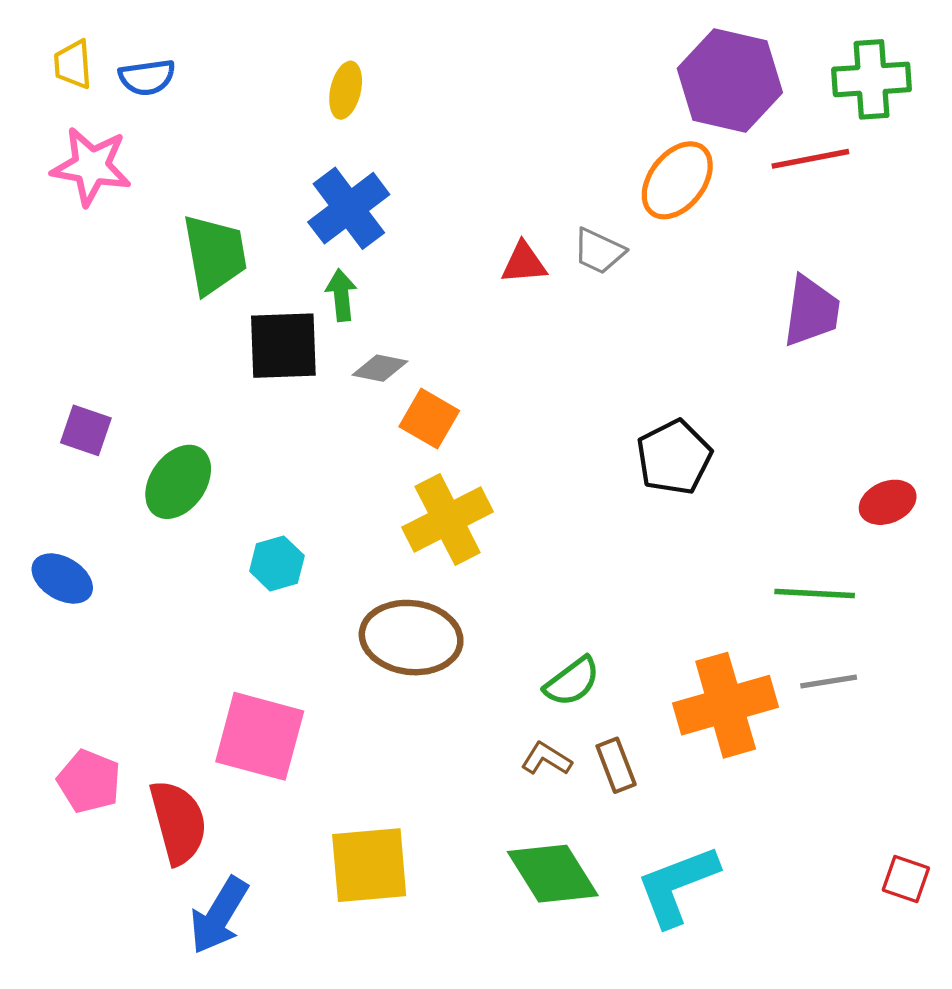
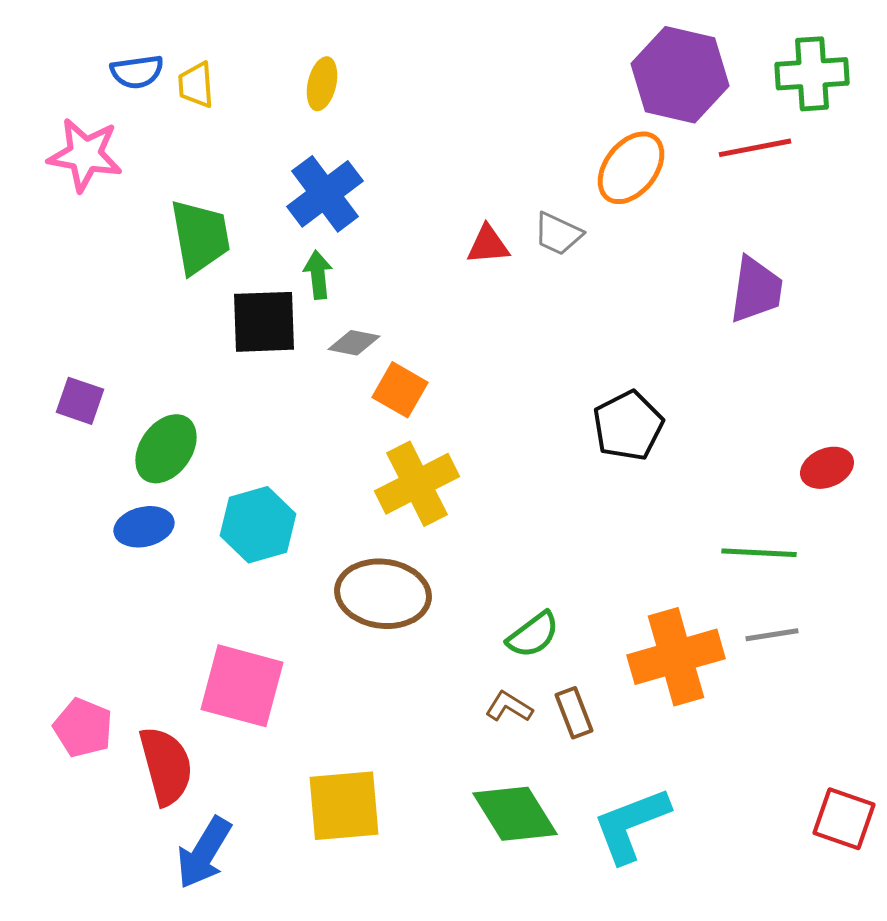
yellow trapezoid: (73, 64) -> (196, 85), moved
cyan hexagon: (277, 563) -> (258, 525), size x1.5
blue ellipse: (62, 579) -> (144, 527), moved, turned -44
red square: (906, 879) -> (844, 819), size x1.4

